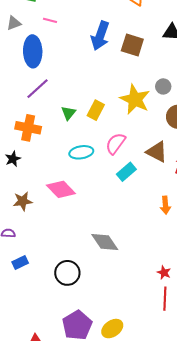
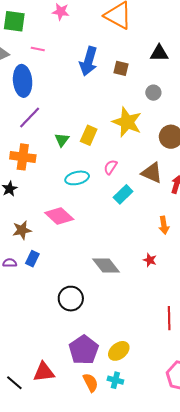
brown square: (132, 45) -> (121, 68), size x0.7
gray circle: (163, 86) -> (153, 93), moved
pink semicircle: (116, 143) -> (111, 167), size x0.7
blue rectangle: (20, 262) -> (32, 259), moved, turned -35
red star: (164, 273) -> (150, 260), moved

